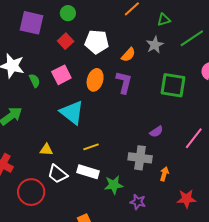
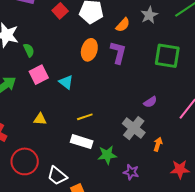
pink square: (61, 75) -> (39, 75), moved
cyan triangle: (72, 112) -> (66, 82), size x0.6
gray cross: (140, 158) -> (134, 128), turned 30
white trapezoid: (58, 174) -> (57, 176), moved

